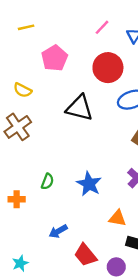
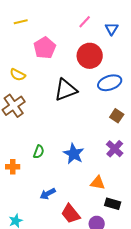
black triangle: (79, 108) -> (66, 90), turned -35

